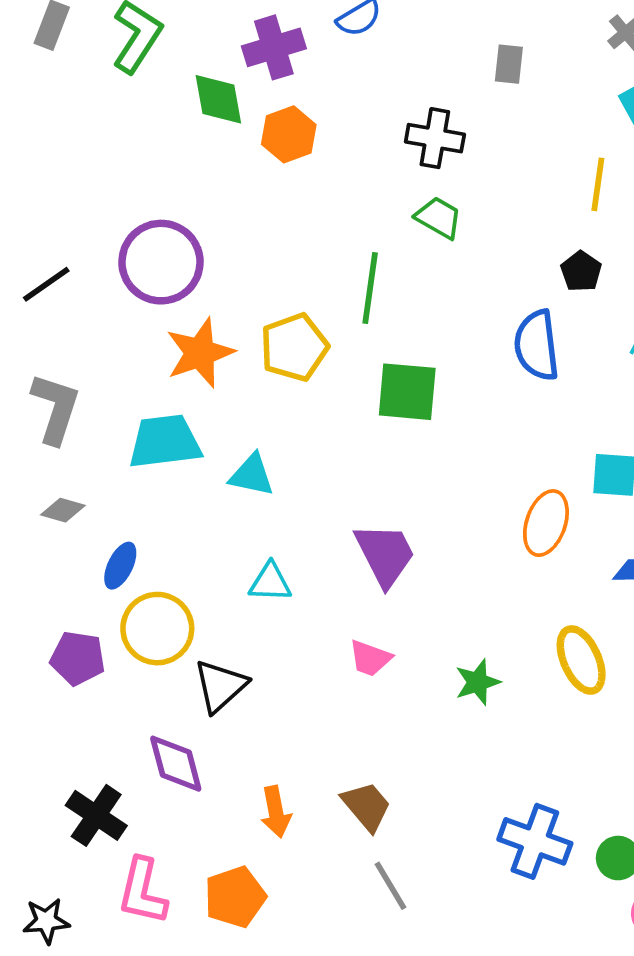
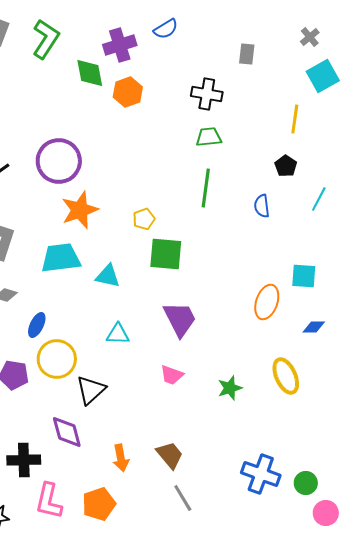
green trapezoid: (439, 218) -> (209, 137), turned -36
green line: (370, 288) -> (206, 188), moved
blue semicircle: (537, 345) -> (262, 206), size x0.6
yellow pentagon: (294, 347) -> (144, 219), moved, size x0.6
green square: (407, 392) -> (166, 254), moved
black cross: (96, 815) -> (24, 460), turned -36

